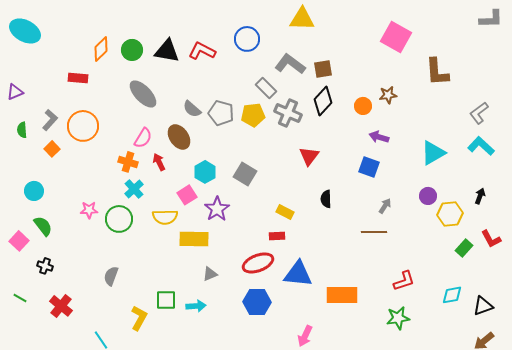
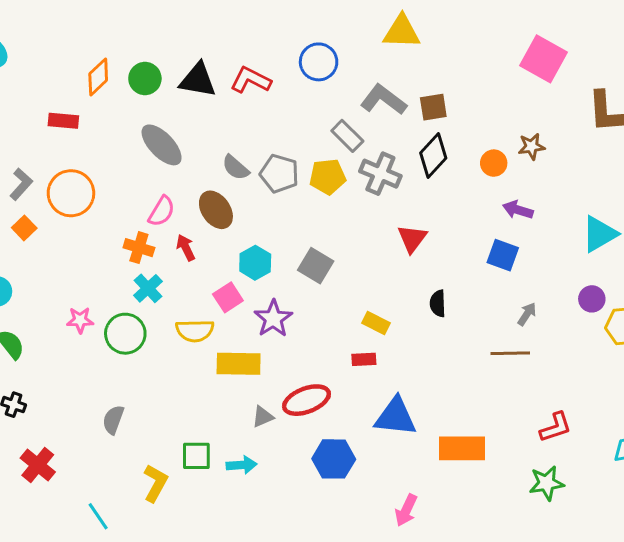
red ellipse: (258, 263) -> (306, 400), moved

